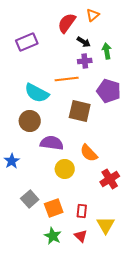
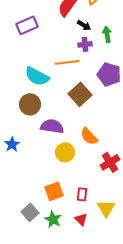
brown square: (80, 111) -> (80, 94), turned 35
gray square: (30, 199) -> (30, 212), moved

